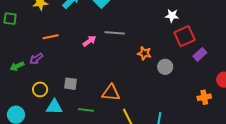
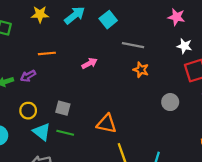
gray line: (115, 33) -> (133, 45), moved
orange star: (144, 53) -> (141, 70), moved
cyan triangle: (54, 107) -> (42, 132), turned 30
green line: (86, 110) -> (65, 133), moved

